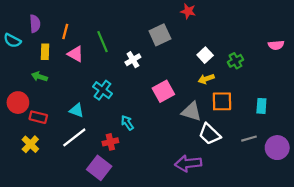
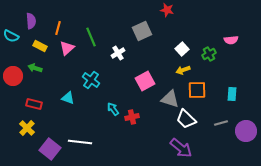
pink semicircle: (276, 45) -> (231, 40), moved
yellow rectangle: (45, 52) -> (40, 46), turned -64
pink triangle: (75, 54) -> (67, 48), turned 49
red circle: (18, 103) -> (13, 76), moved
white line: (74, 137) -> (80, 142), moved, turned 45
red cross: (110, 142) -> (132, 117), moved
purple arrow: (188, 163) -> (181, 148), moved, turned -135
purple square: (99, 168) -> (50, 149), moved

